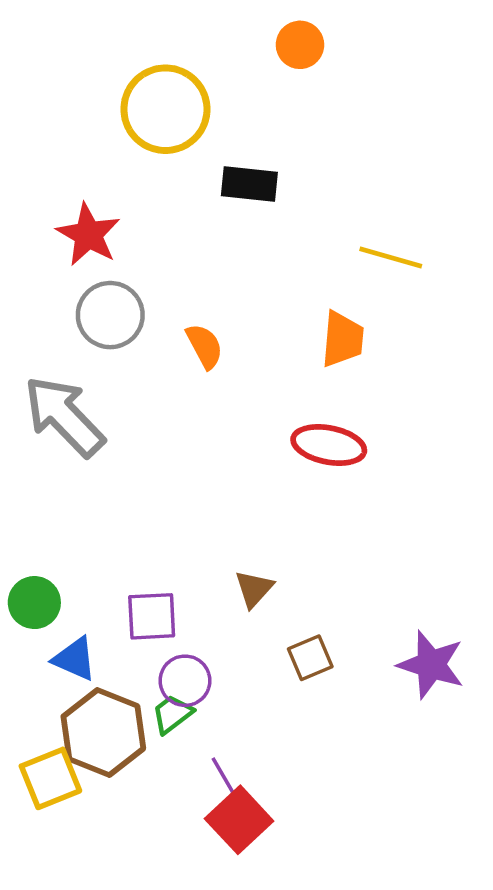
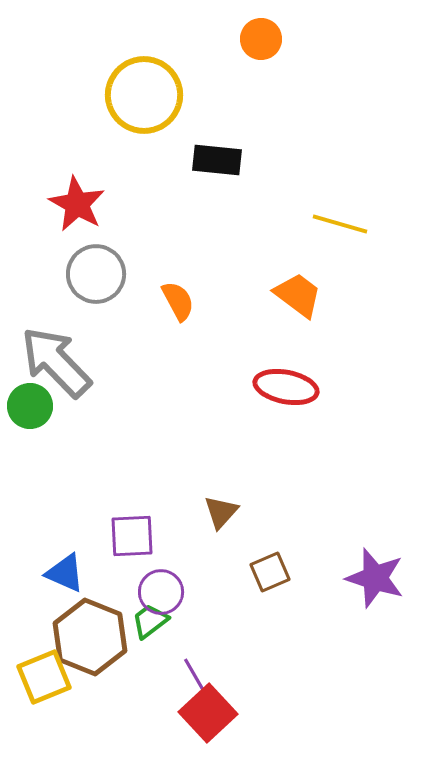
orange trapezoid: (343, 339) -> (298, 295), turned -58
green circle: (34, 603) -> (30, 406), moved

